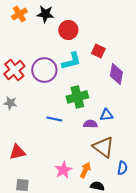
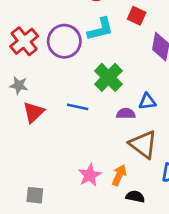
green cross: (77, 97) -> (108, 77), turned -30
red triangle: (17, 152) -> (33, 112), moved, turned -30

